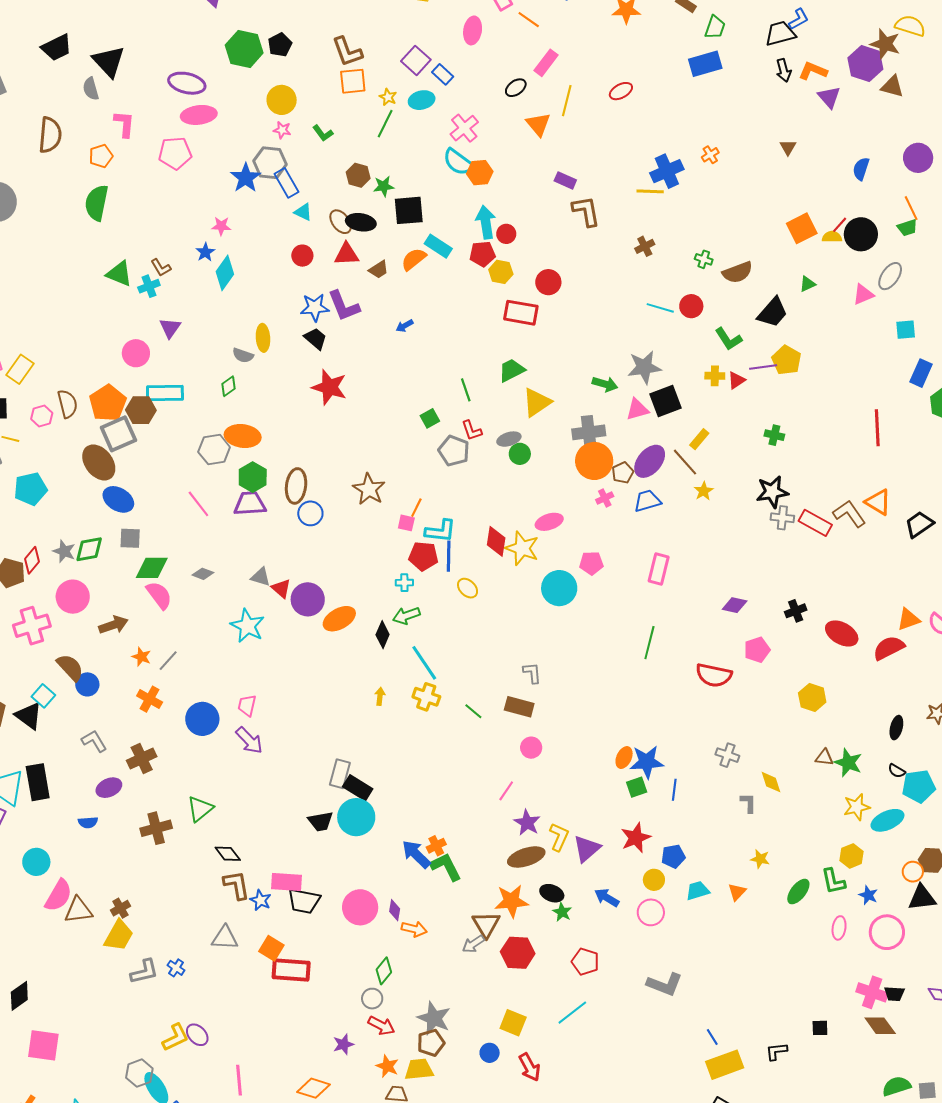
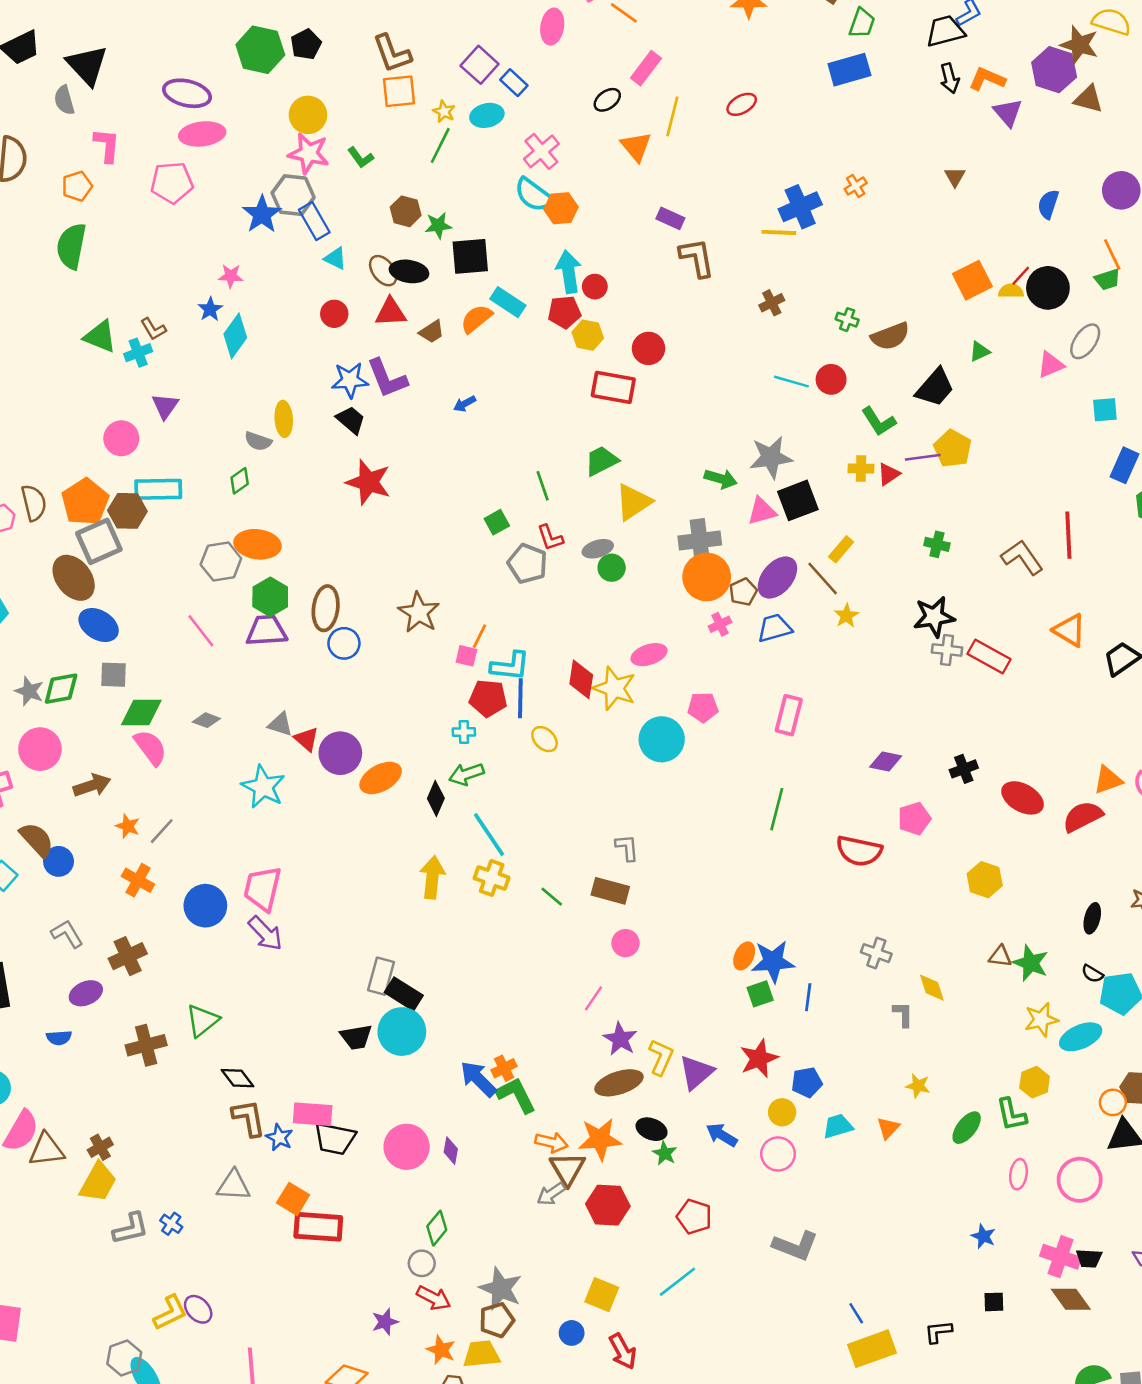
pink star: (282, 130) -> (309, 153), size x1.8
brown L-shape: (849, 514) -> (1022, 557), moved
yellow arrow: (380, 696) -> (432, 877), size x1.8
pink trapezoid: (247, 705) -> (263, 889), size x1.6
blue star: (868, 895) -> (983, 1236), moved
orange arrow: (414, 929) -> (551, 1142), moved

